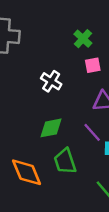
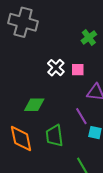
pink square: (93, 65) -> (78, 70), moved
green diamond: (51, 128) -> (34, 105), moved

